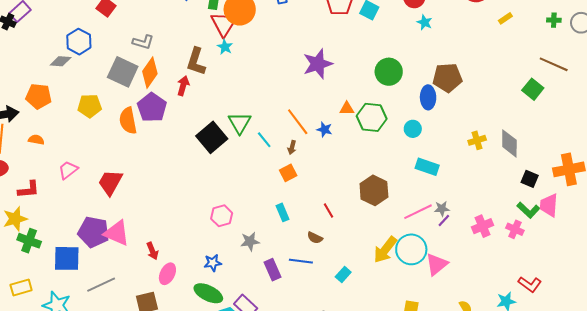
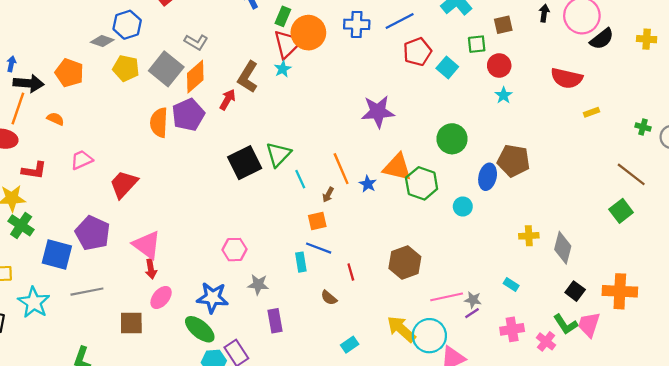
green square: (533, 89) -> (621, 211), moved
yellow pentagon: (90, 106) -> (126, 68), moved
orange triangle: (347, 109) -> (397, 167), size x1.8
cyan rectangle: (427, 167) -> (511, 285), moved, size x0.6
pink triangle: (117, 233) -> (147, 245), moved
yellow arrow: (385, 250) -> (401, 329), turned 80
blue line: (301, 261) -> (319, 248), moved
blue star: (213, 263) -> (212, 298), size x1.6

